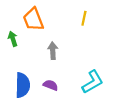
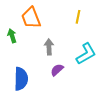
cyan L-shape: (93, 82) -> (86, 54), moved
purple semicircle: (51, 85) -> (57, 70), moved, turned -64

